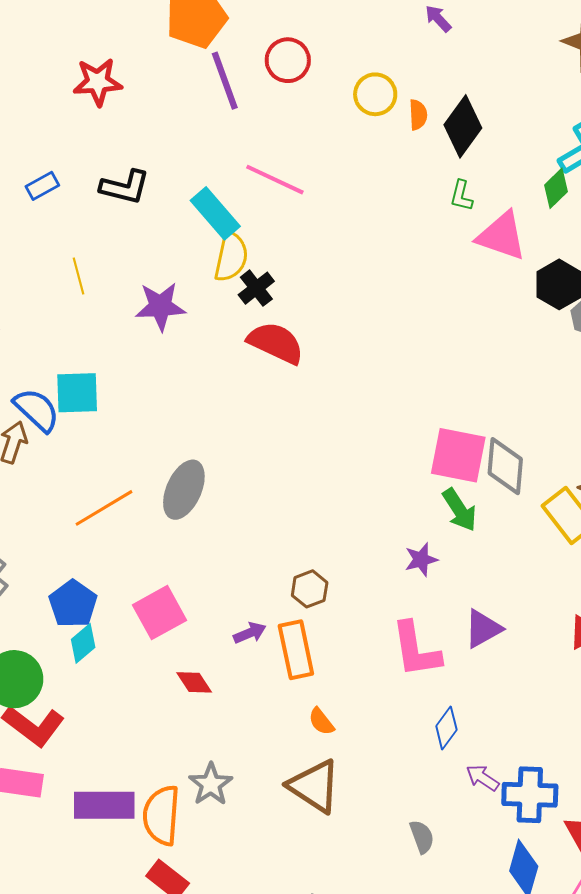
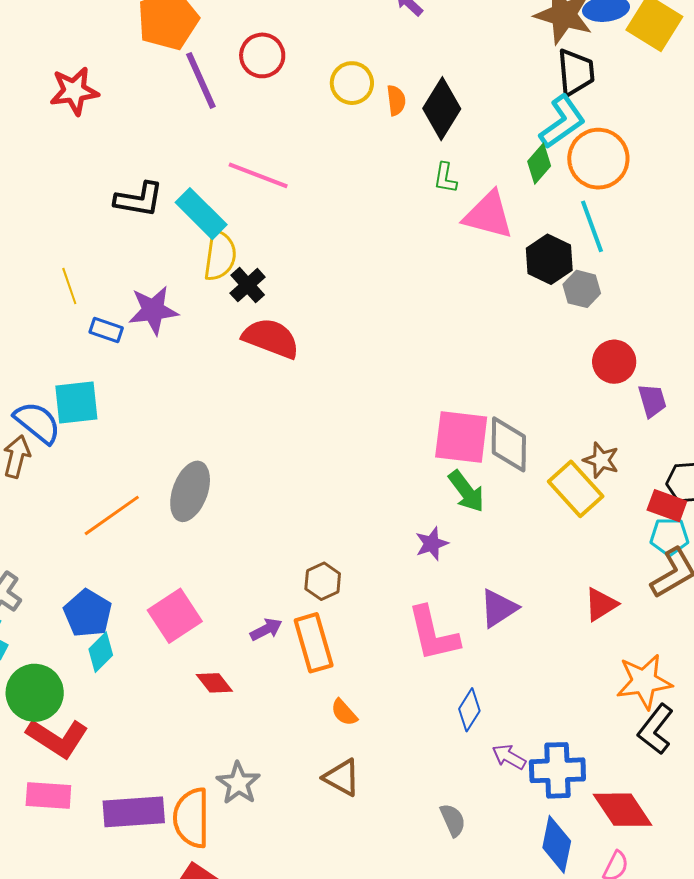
blue rectangle: (42, 186) -> (106, 330), moved, turned 52
black L-shape: (125, 187) -> (139, 199), moved
brown triangle: (314, 786) -> (342, 777), size x0.7

